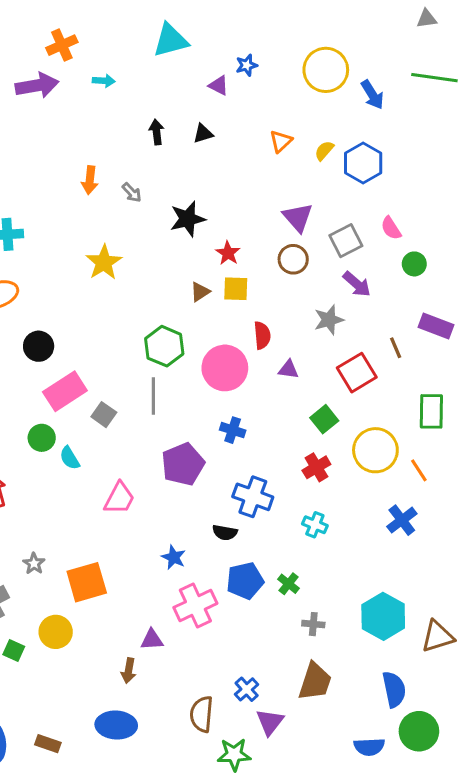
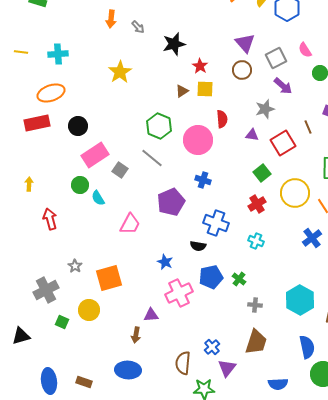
purple triangle: (289, 370) -> (252, 135), moved
gray line: (153, 396) -> (152, 158), turned -50
blue semicircle: (369, 747) -> (278, 384), moved

